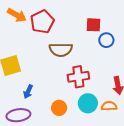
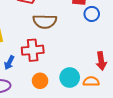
red cross: (78, 77) -> (33, 50), moved

